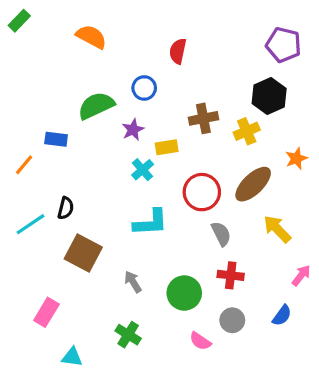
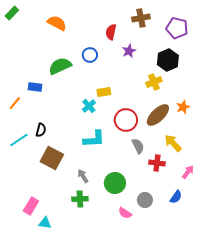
brown cross: (203, 118) -> (141, 18), moved
purple star: (133, 130) -> (129, 51), moved
orange star: (296, 158) -> (183, 107), moved
red cross: (231, 275) -> (157, 163), moved
pink rectangle: (46, 312) -> (31, 206), moved
green cross: (128, 335) -> (80, 199), moved, turned -35

